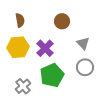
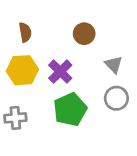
gray cross: (23, 86) -> (15, 118), moved, turned 35

